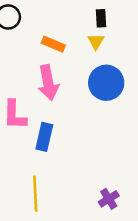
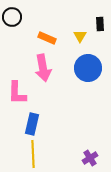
black rectangle: (101, 18) -> (100, 24), moved
blue rectangle: (44, 137) -> (32, 124), moved

